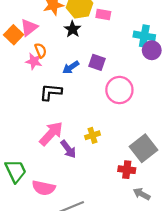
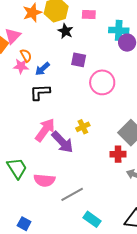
pink rectangle: (103, 15) -> (89, 14), moved
black star: (73, 29) -> (65, 31), moved
blue arrow: (71, 67) -> (42, 69), moved
purple arrow: (68, 149) -> (62, 142), size x1.4

